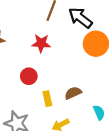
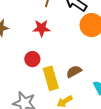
yellow rectangle: (47, 99) -> (51, 78), size x1.6

